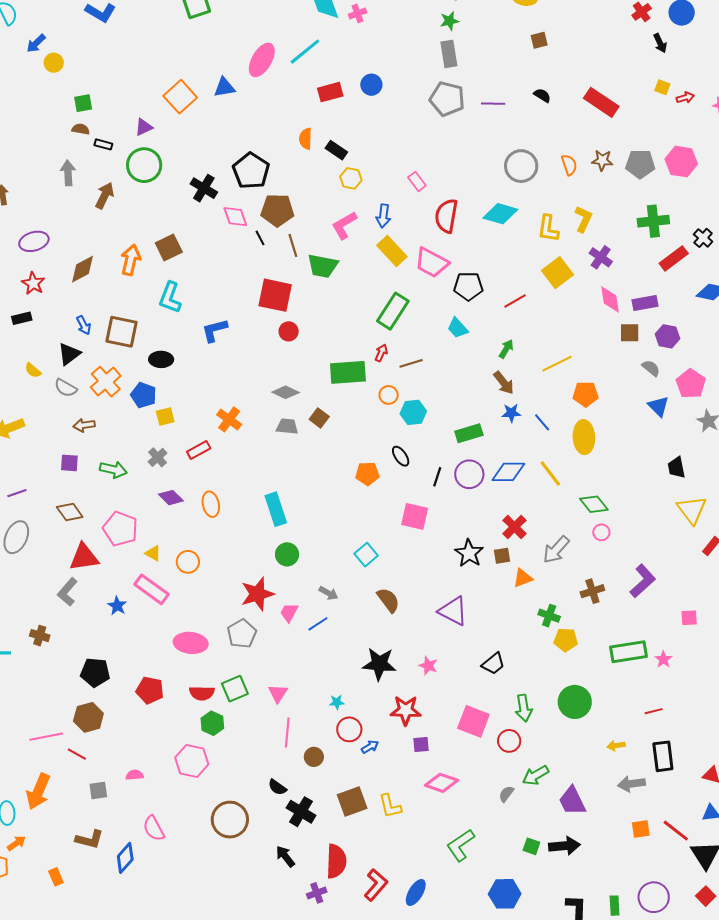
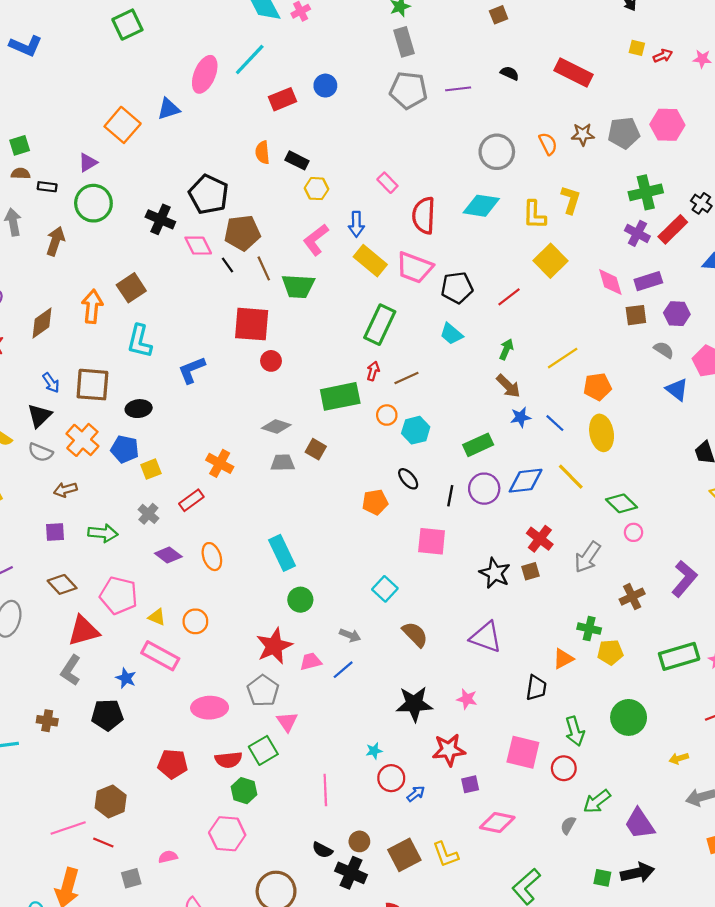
purple cross: (601, 257) -> (637, 233), moved
orange triangle: (523, 578) -> (563, 659), moved
pink trapezoid: (289, 612) -> (311, 661), turned 55
black trapezoid: (493, 664) -> (536, 688), turned -35
black pentagon: (95, 672) -> (107, 715), moved
pink triangle: (278, 693) -> (287, 722), moved
brown circle: (314, 757) -> (359, 841), moved

